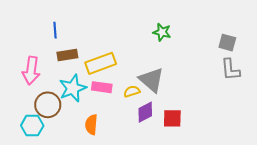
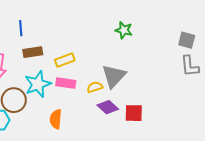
yellow rectangle: (101, 63) -> (65, 60), size x0.7
gray triangle: (152, 80) -> (114, 76), turned 32
purple diamond: (145, 112) -> (108, 107), turned 70

